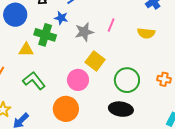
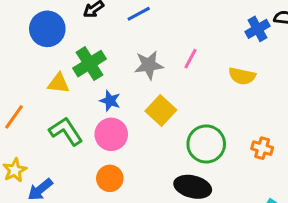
blue star: (61, 18) -> (110, 101), moved
green cross: (45, 35) -> (89, 64), turned 35
pink circle: (78, 80) -> (111, 134), moved
orange circle: (66, 109) -> (110, 178), size x0.7

